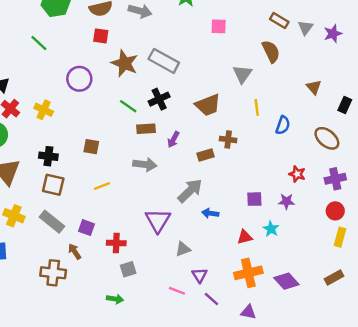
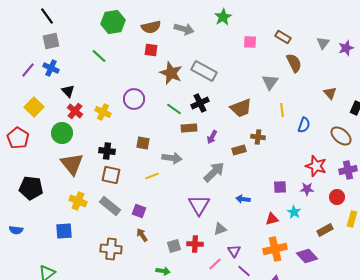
brown rectangle: (279, 20) -> (283, 37), moved
purple circle: (79, 79) -> (134, 99), moved
gray arrow: (145, 165) -> (172, 158), moved
red star: (297, 174) -> (316, 166), size x1.5
gray arrow: (190, 191) -> (214, 172), moved
red circle: (335, 211) -> (337, 197), moved
red cross: (116, 243) -> (195, 244), moved
brown arrow: (75, 251) -> (142, 235), moved
brown rectangle: (334, 278) -> (325, 230), moved
pink line: (177, 291) -> (215, 264), turned -64

